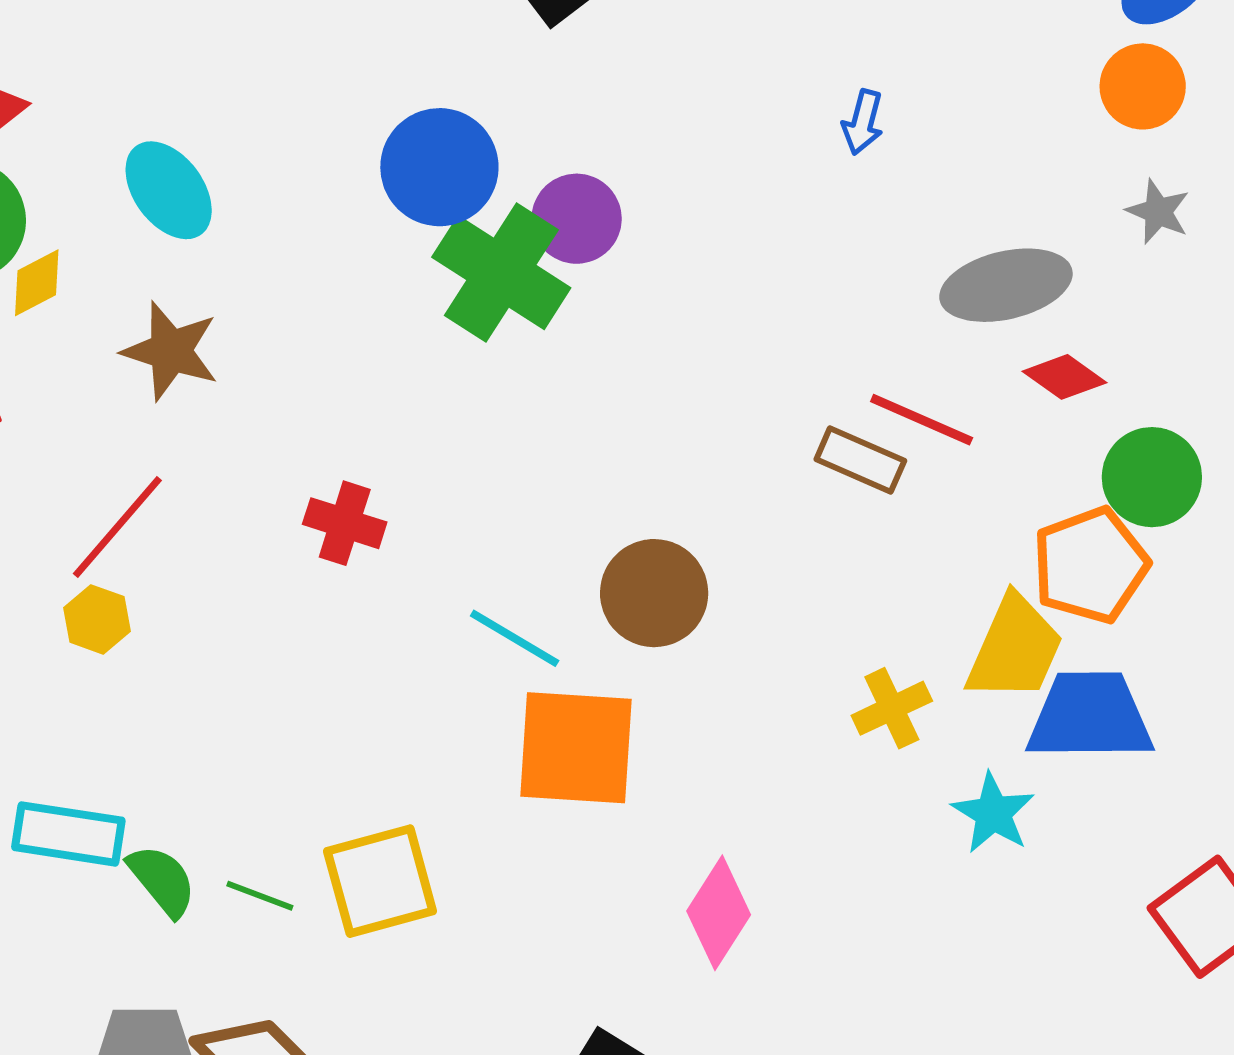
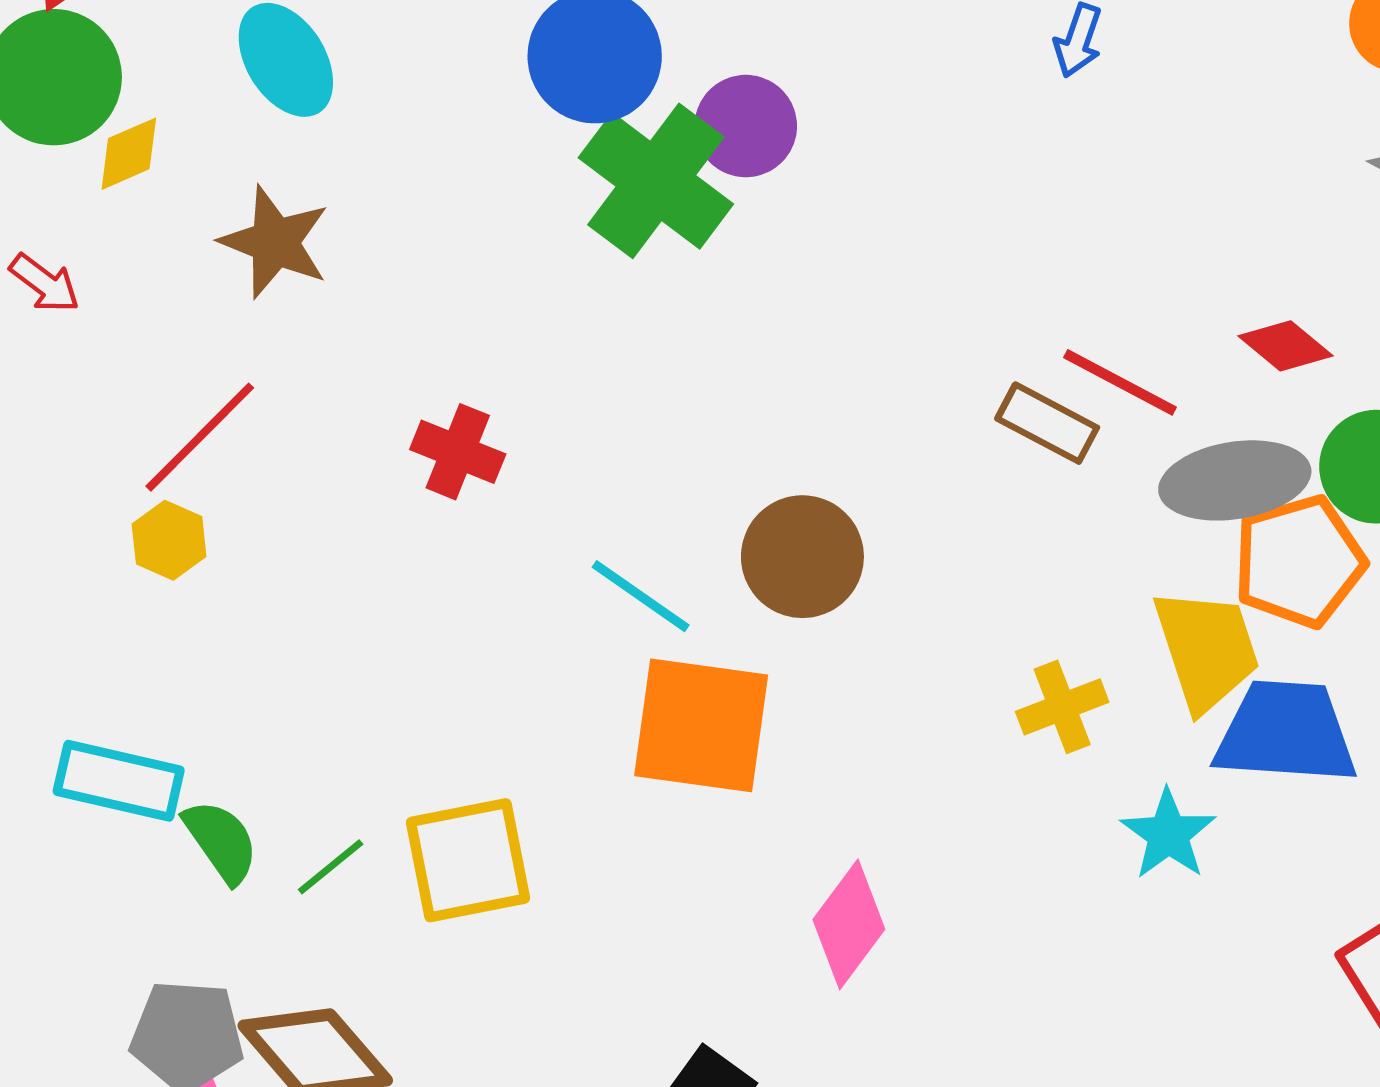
gray ellipse: (1006, 285) -> (1235, 480), moved
yellow trapezoid: (1015, 649) -> (1207, 650), turned -46
green line: (260, 896) -> (331, 867), turned -64

